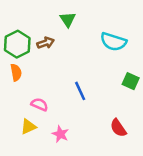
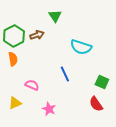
cyan semicircle: (113, 42) -> (81, 47), moved
green square: (131, 81) -> (102, 82), moved
yellow triangle: (28, 127) -> (15, 103), moved

